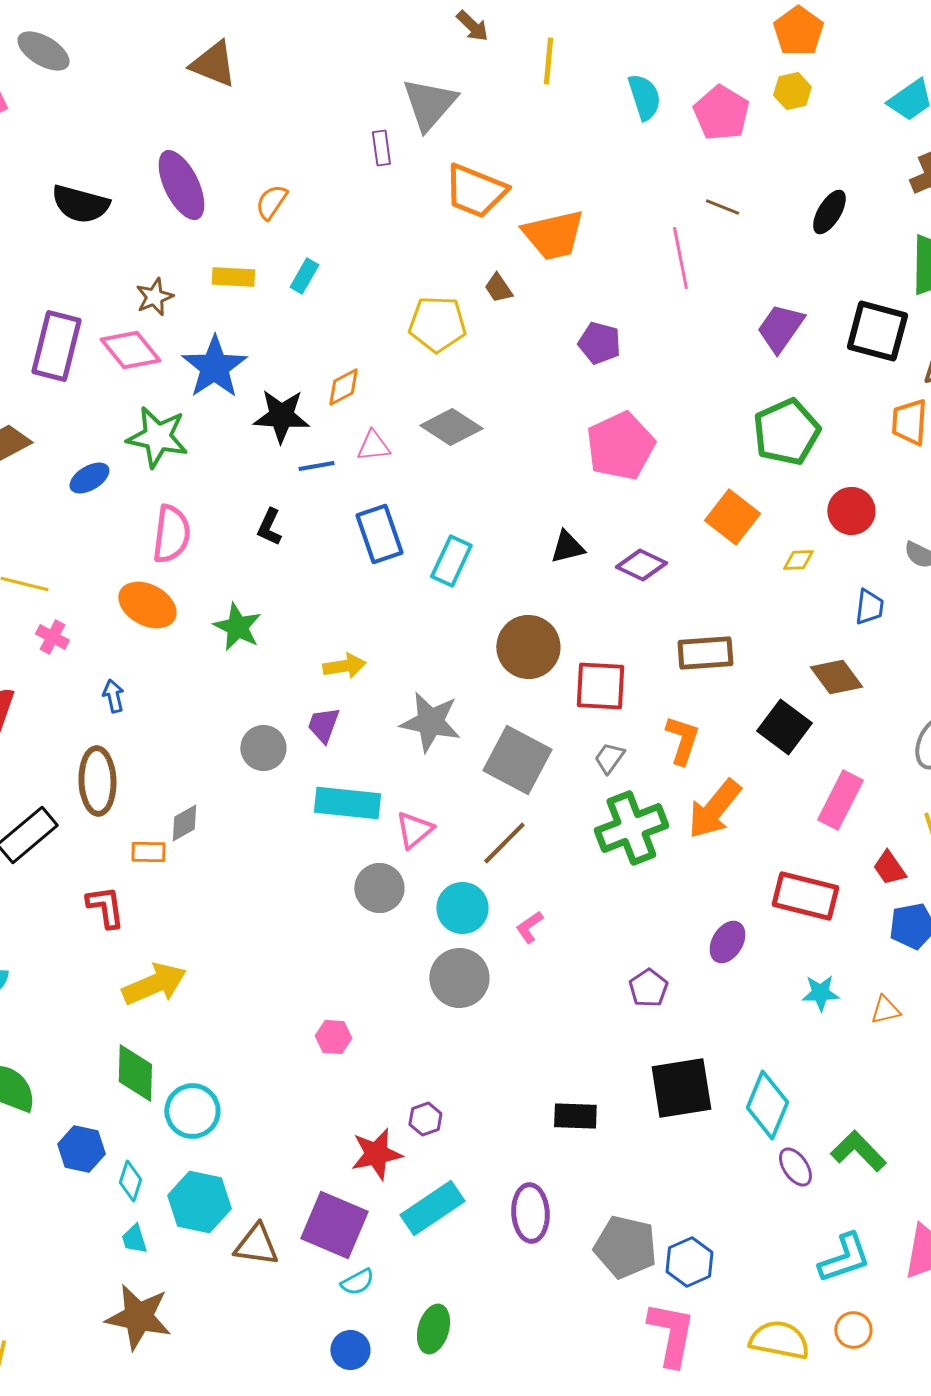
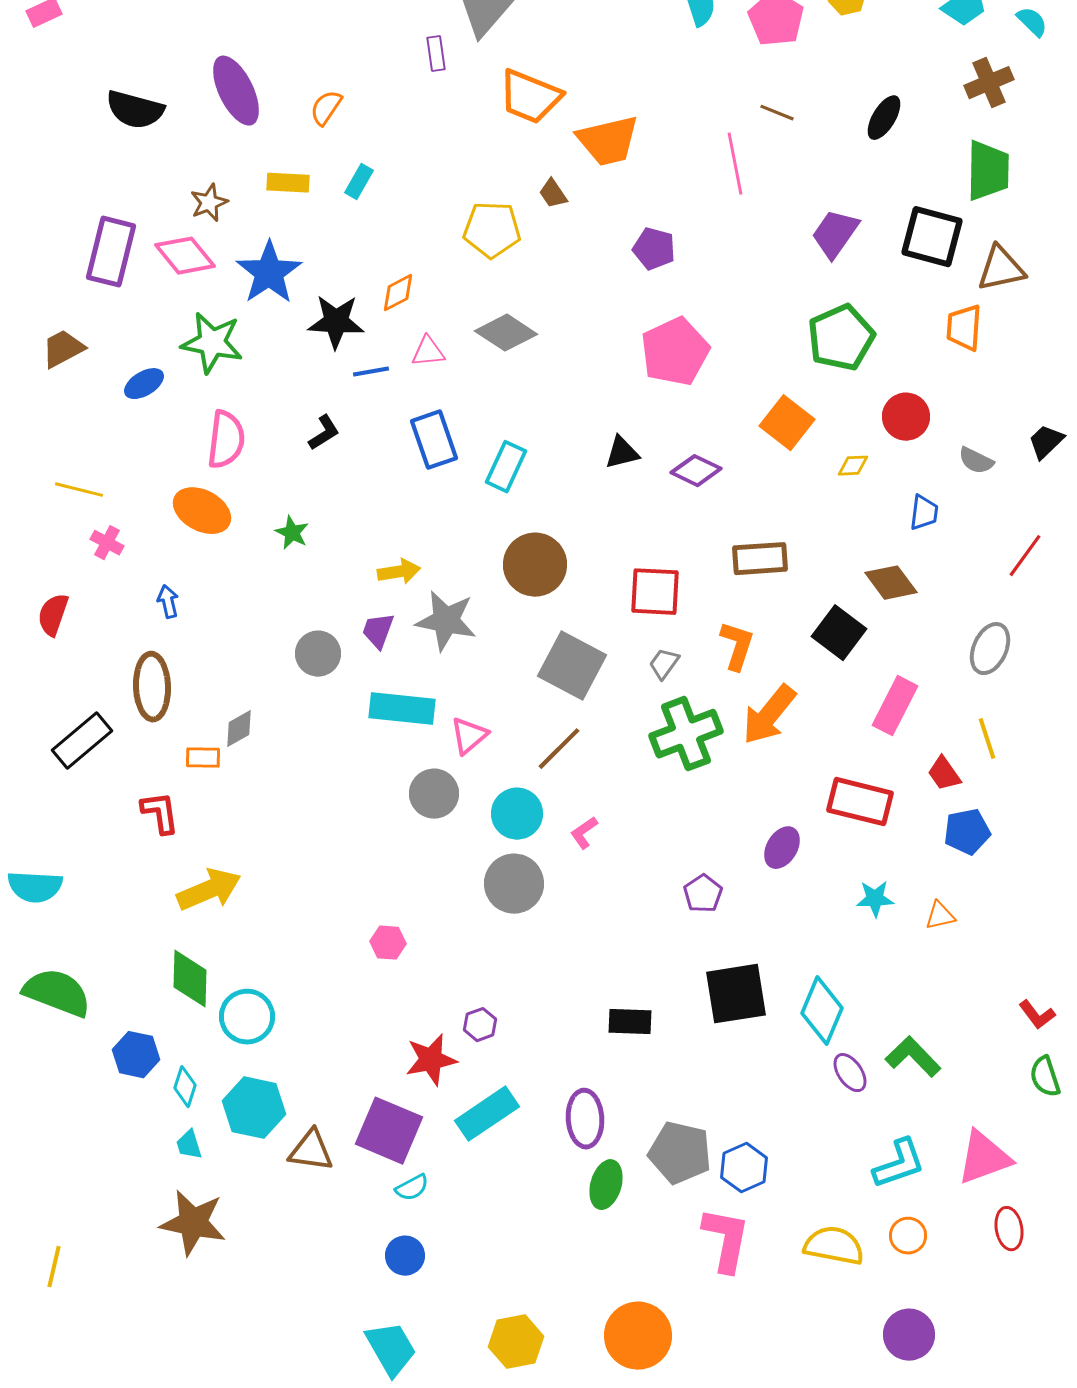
black L-shape: (269, 527) -> (324, 433), turned -147
green star: (237, 627) -> (292, 533), size x0.7
brown circle: (528, 647) -> (535, 565), moved
gray star: (430, 722) -> (446, 621), moved
green ellipse: (433, 1329) -> (606, 1185), moved

